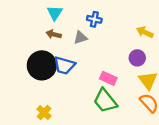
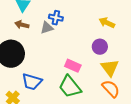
blue cross: (94, 19) -> (56, 18), moved
blue trapezoid: (64, 65) -> (32, 82), moved

